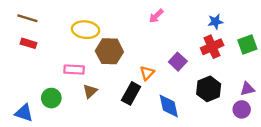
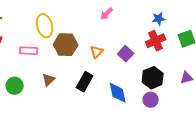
yellow ellipse: (85, 30) -> (45, 26), turned 70
pink rectangle: (74, 70) -> (29, 51), moved
orange triangle: (147, 73) -> (97, 52), moved
purple circle: (242, 109) -> (151, 100), moved

